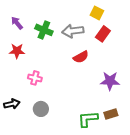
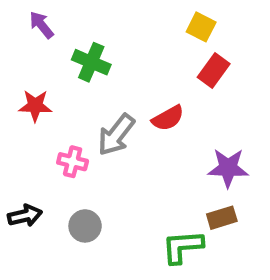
purple arrow: (17, 23) -> (41, 25), moved
gray arrow: (73, 31) -> (116, 135), moved, turned -45
brown rectangle: (111, 114) -> (222, 218), moved

